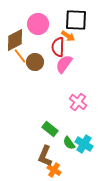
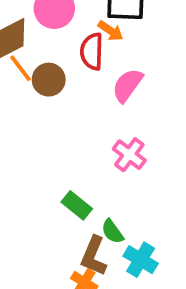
pink semicircle: (64, 64) -> (127, 85), moved
cyan cross: (84, 144) -> (141, 260), moved
brown L-shape: (45, 156) -> (94, 256), moved

